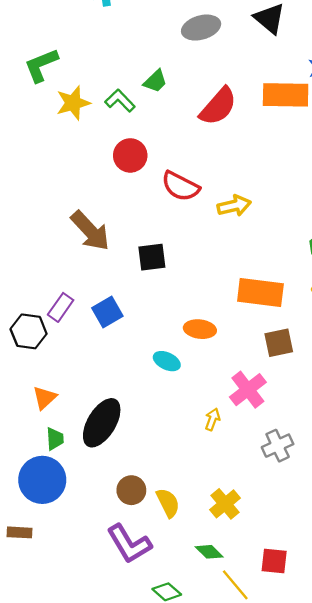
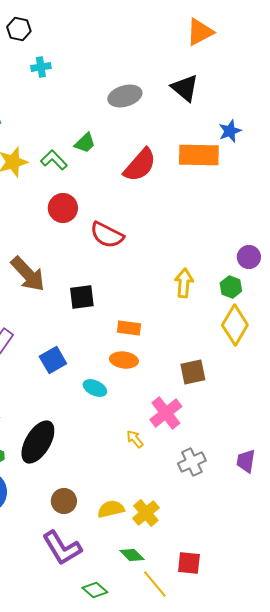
yellow arrow: (234, 206) -> (184, 283), moved, turned -72
orange rectangle: (260, 293) -> (129, 328), moved, size x0.6
blue square: (107, 312) -> (53, 360), moved
yellow arrow: (212, 419) -> (135, 439), turned -60
yellow semicircle: (168, 503) -> (111, 509), moved, turned -76

